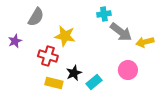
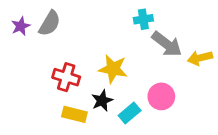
yellow star: (65, 36) -> (113, 69), moved
purple star: (15, 41) -> (21, 26), moved
pink circle: (128, 70) -> (161, 96), moved

